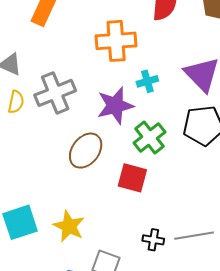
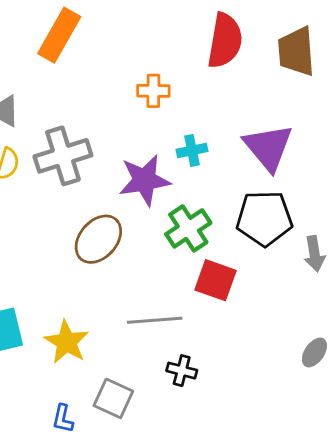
orange cross: (116, 41) -> (153, 91), size x0.6
red square: (132, 178) -> (215, 280), moved
gray line: (194, 236) -> (155, 320), moved

